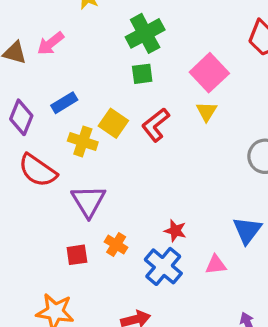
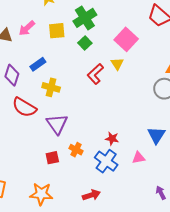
green square: (142, 74) -> (85, 43), turned -32
yellow triangle: (207, 111) -> (117, 64), moved
yellow square: (113, 123) -> (57, 31), moved, turned -36

